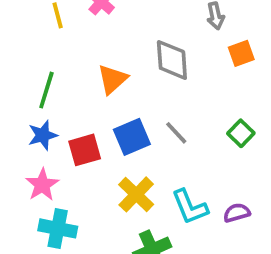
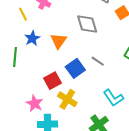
green line: (46, 90) -> (15, 57), moved
blue star: (43, 135) -> (32, 38), moved
yellow cross: (136, 194) -> (67, 99), moved

